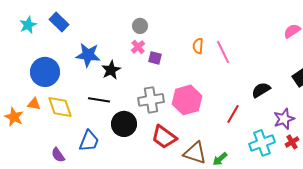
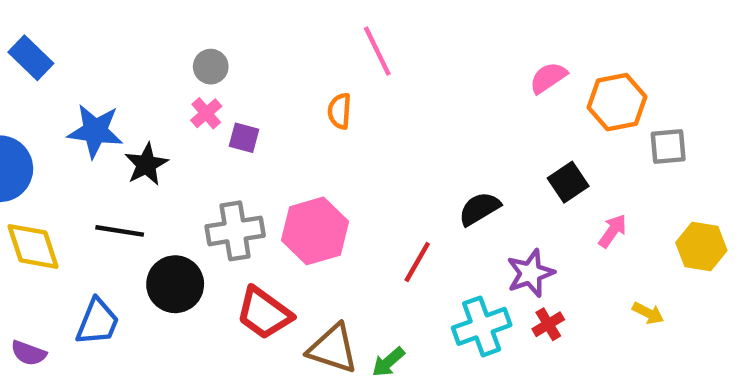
pink line: (223, 52) -> (377, 51), moved
purple semicircle: (58, 155) -> (29, 353), turned -35

